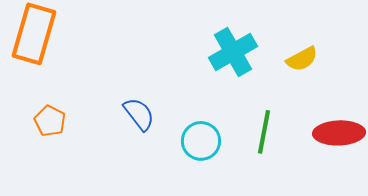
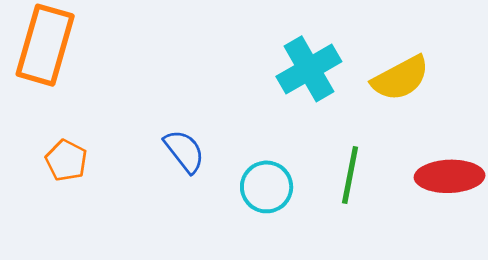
yellow semicircle: (302, 59) -> (400, 78), size x1.4

